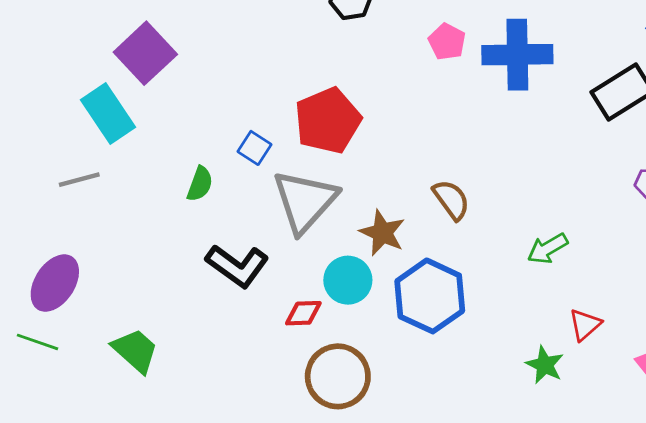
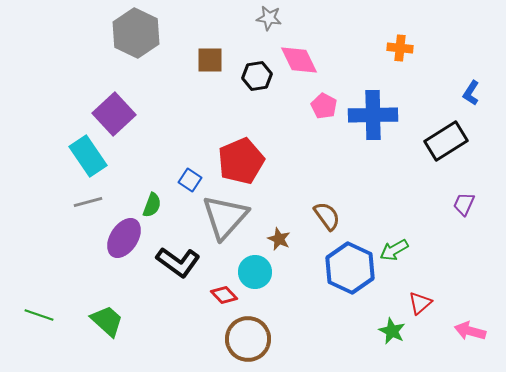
gray line: (79, 180) -> (88, 202), moved
brown star: (382, 233) -> (279, 239), size x0.7
purple ellipse: (55, 283) -> (124, 238), moved
blue hexagon: (430, 296) -> (350, 268), moved
red diamond: (303, 313) -> (224, 295), turned 48

